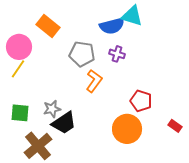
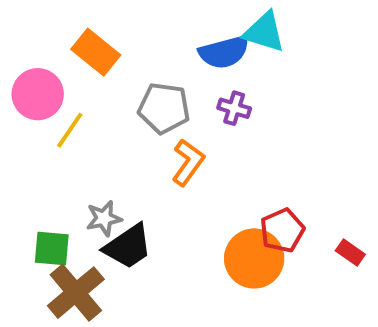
yellow line: (18, 69) -> (70, 130), moved
red pentagon: (141, 101) -> (282, 230), moved, turned 30
green square: (20, 113) -> (52, 248), moved

